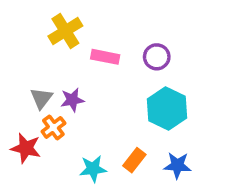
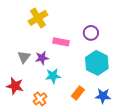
pink rectangle: (105, 57) -> (61, 42), moved
orange cross: (53, 127) -> (40, 99), moved
cyan star: (93, 169) -> (53, 76), moved

